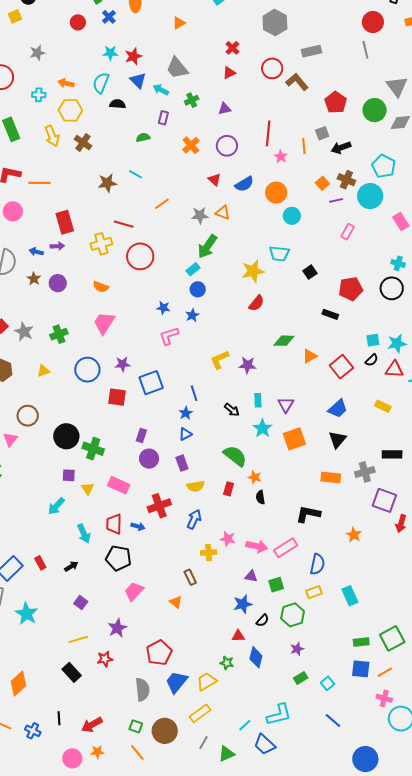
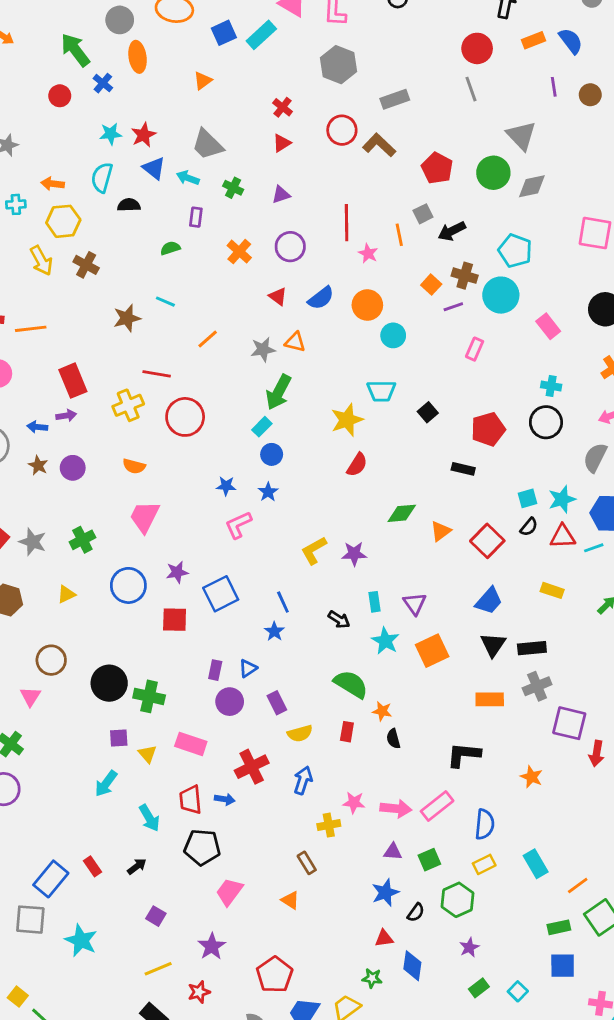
green cross: (192, 100) -> (233, 188), turned -32
blue triangle: (185, 434) -> (248, 668), moved
black rectangle: (392, 454) -> (532, 648), moved
orange line: (385, 672) -> (578, 885), moved

